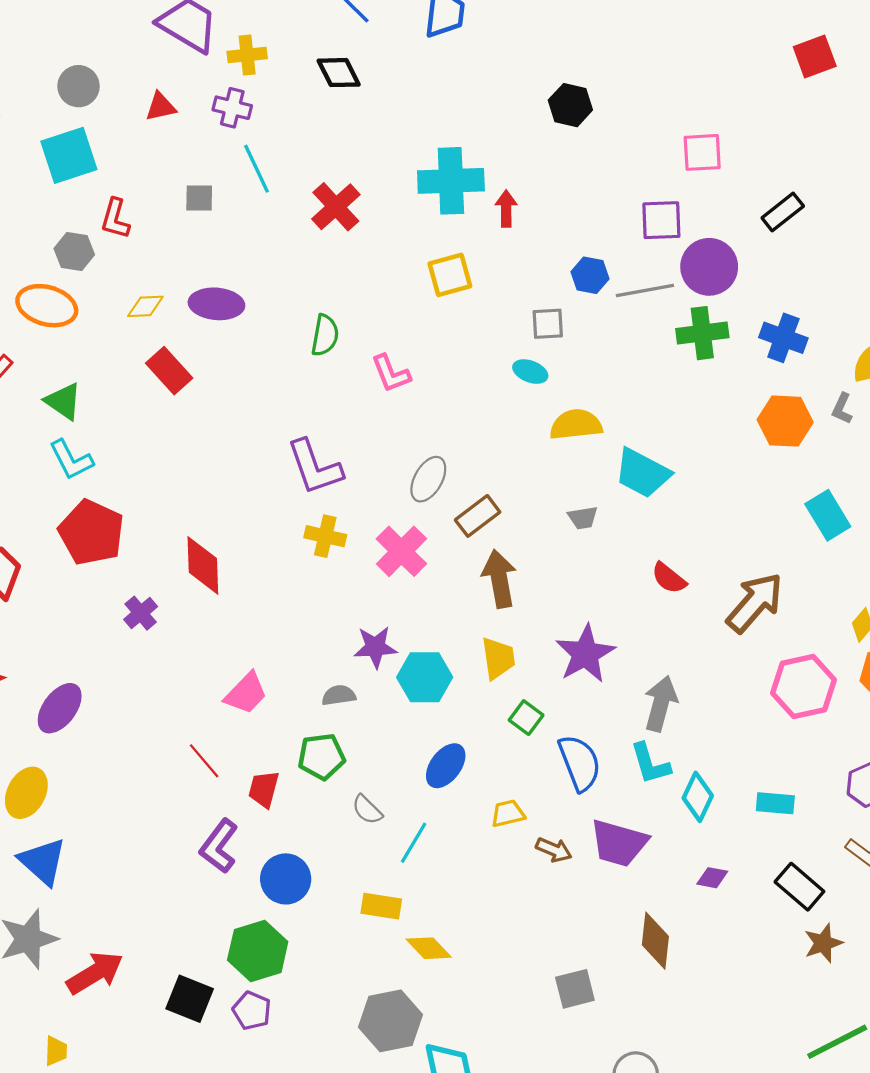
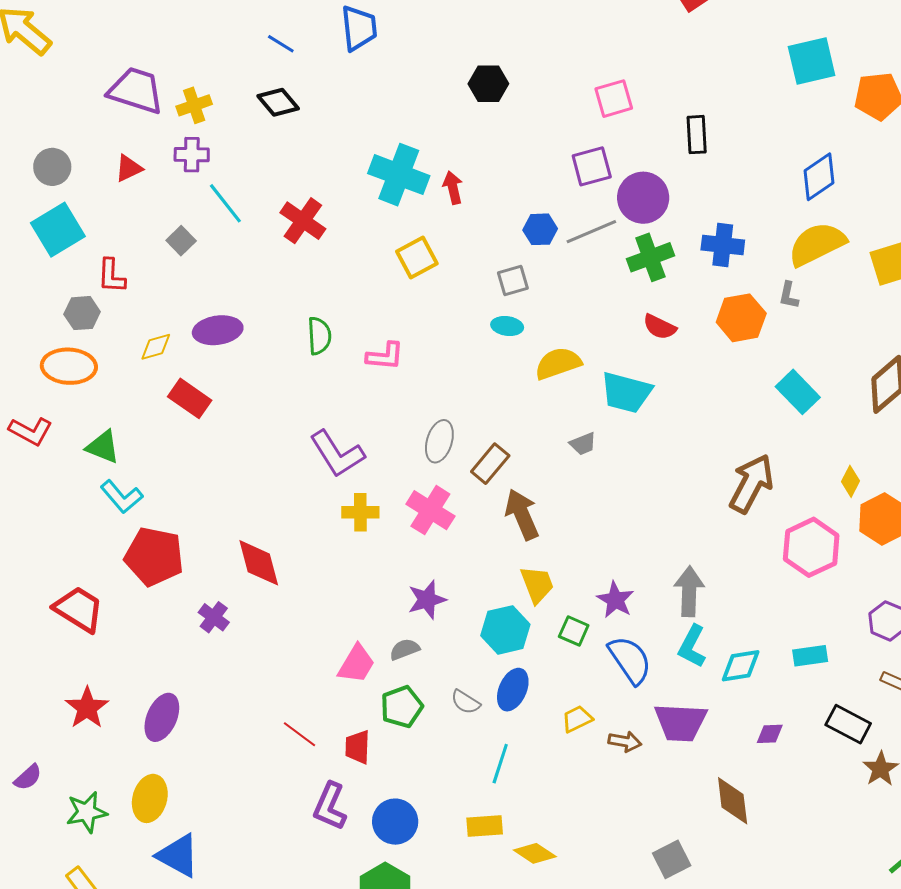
cyan cross: (451, 181) -> (399, 175), turned 36
gray square: (199, 198) -> (181, 241), turned -32
black rectangle: (783, 212) -> (697, 135), turned -42
pink L-shape: (391, 374) -> (385, 356), turned -51
red semicircle: (669, 578) -> (660, 327), moved
purple star: (585, 654) -> (615, 600), moved, size x0.7
cyan hexagon: (425, 677) -> (505, 630), moved
pink trapezoid: (246, 693) -> (356, 664), moved
cyan L-shape: (650, 764) -> (692, 646), turned 57
cyan diamond: (698, 797) -> (741, 666), turned 69
gray semicircle: (367, 810) -> (466, 702), moved

